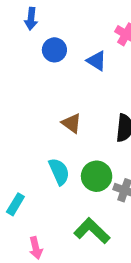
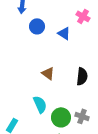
green circle: (97, 176) -> (61, 117), moved

